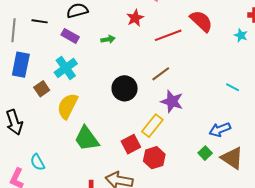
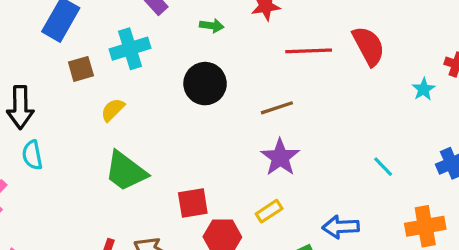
black circle: (125, 88) -> (205, 84), moved
yellow semicircle: (68, 106) -> (113, 110), size x0.6
yellow rectangle: (152, 126) -> (269, 211), moved, size x0.7
green trapezoid: (87, 139) -> (126, 171), turned -36
cyan semicircle: (38, 162) -> (32, 155), moved

